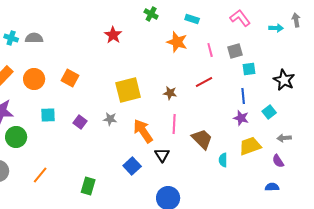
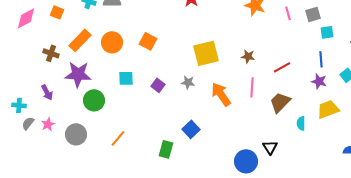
red line: (204, 82) -> (282, 67), moved
brown trapezoid: (202, 139) -> (280, 102), turned -90
black triangle: (162, 155) -> (270, 147), moved
blue square: (132, 166) -> (191, 129), moved

